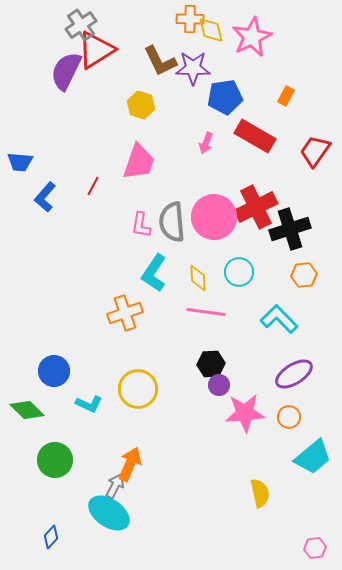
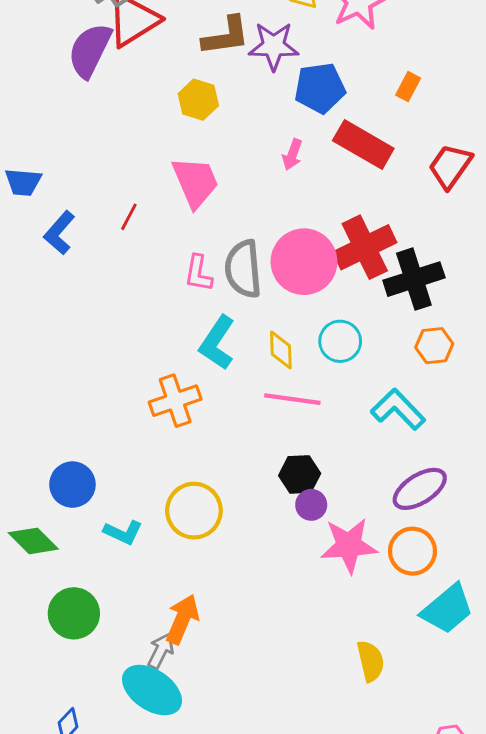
brown L-shape: (160, 61) -> (226, 36), turned -72
pink trapezoid: (139, 162) -> (195, 182), turned -42
orange circle: (289, 417) -> (413, 551), size x1.4

